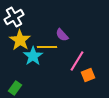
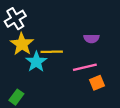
purple semicircle: (62, 35) -> (91, 39), moved, turned -48
pink line: (77, 61) -> (85, 67), turned 45

